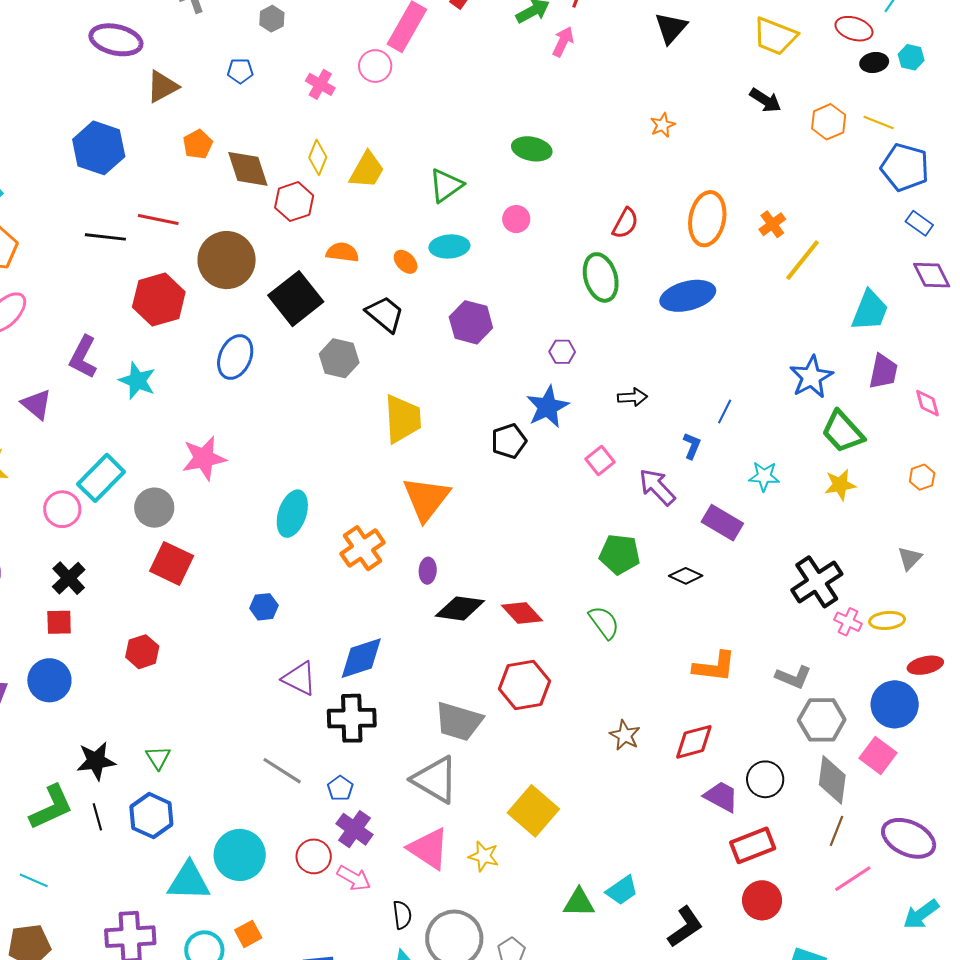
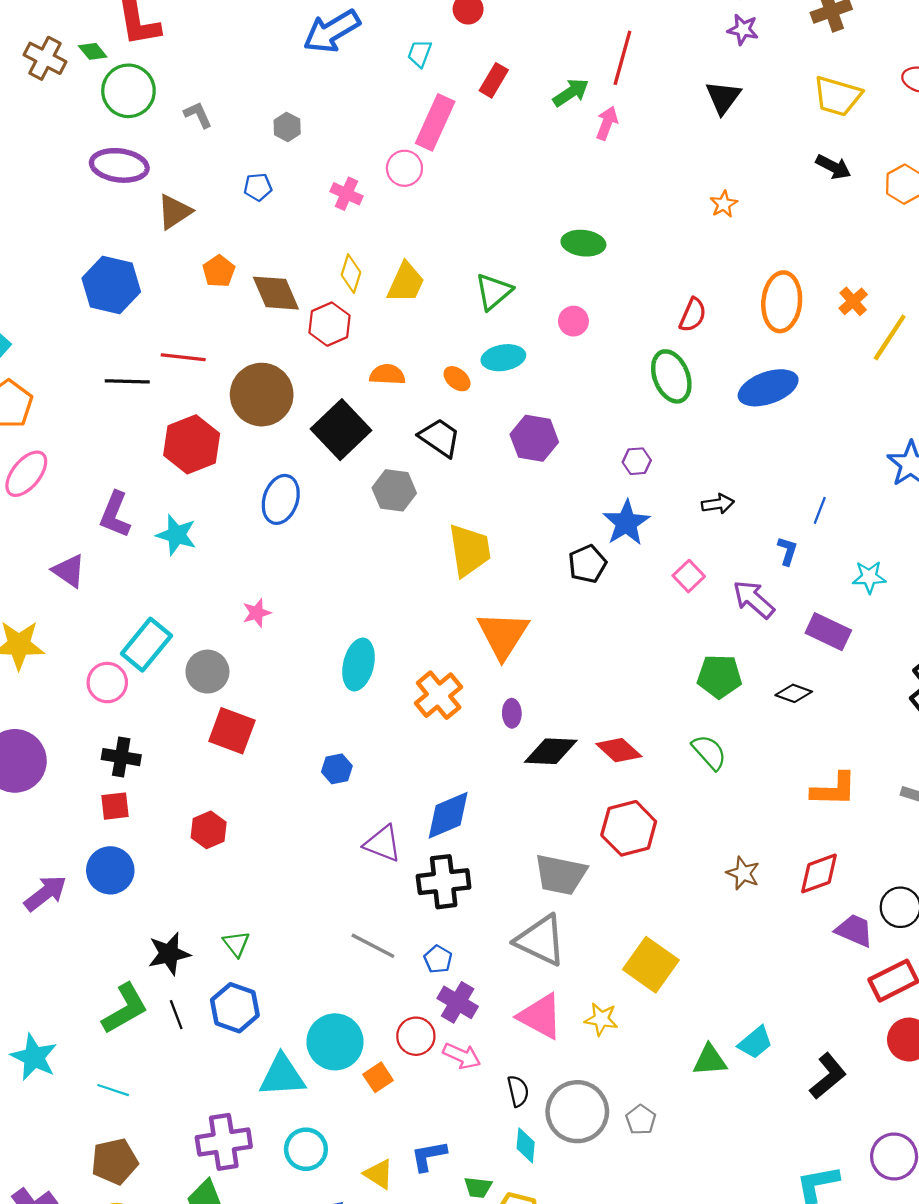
pink star: (204, 458) -> (257, 613), size x0.6
black cross: (69, 578) -> (121, 757), turned -32
orange square: (248, 934) -> (378, 1077), moved

